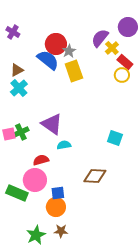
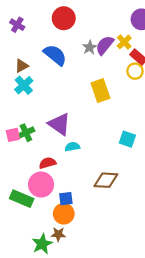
purple semicircle: (100, 38) -> (105, 45), moved
red circle: (56, 44) -> (64, 18), moved
gray star: (69, 51) -> (90, 47), moved
yellow rectangle: (74, 71) -> (100, 91), moved
brown star: (61, 231) -> (58, 234), moved

